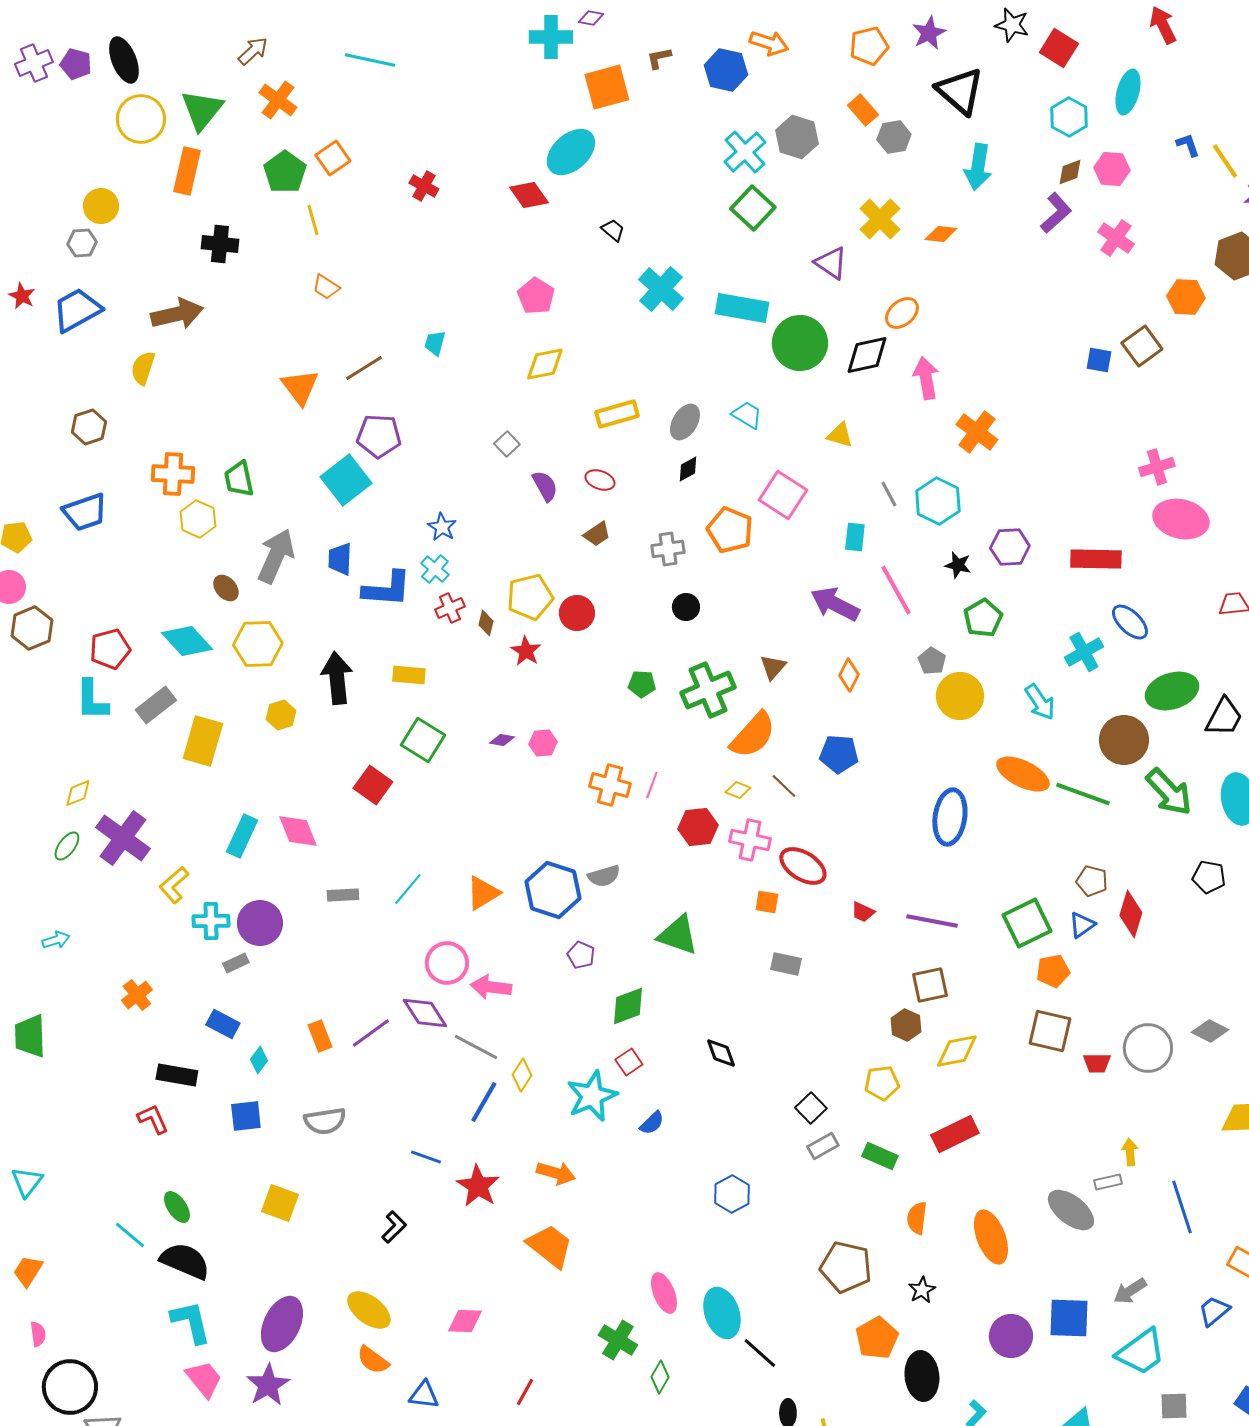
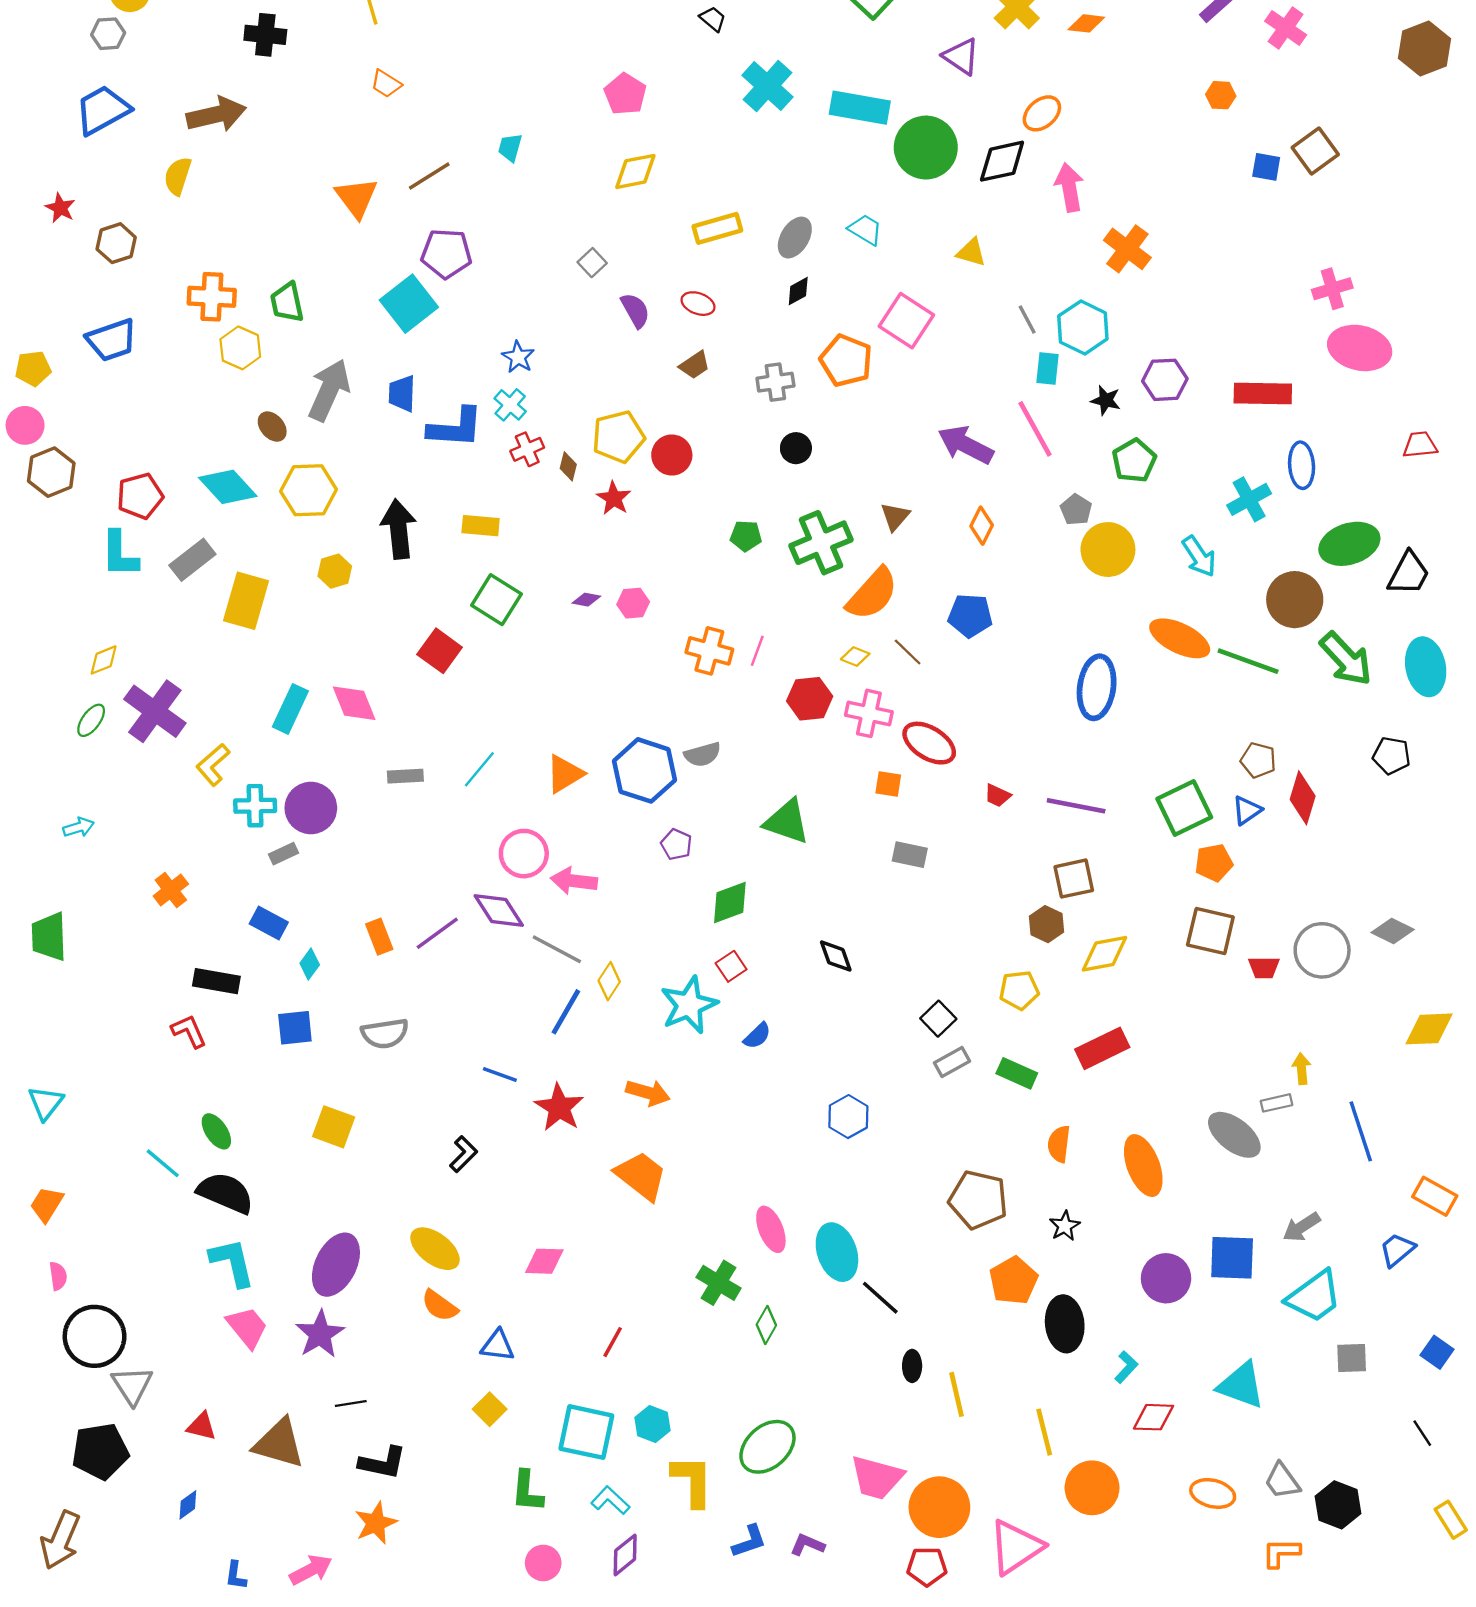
red star: (22, 296) -> (60, 208), moved
orange hexagon: (1186, 297) -> (1221, 95), moved, size x0.7
cyan rectangle: (855, 537) -> (1048, 368), moved
blue ellipse: (1130, 622) -> (1302, 465), turned 42

